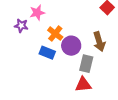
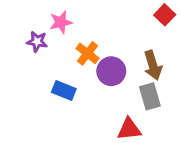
blue rectangle: (47, 53) -> (64, 90), moved
gray rectangle: (86, 64) -> (150, 96), moved, turned -30

